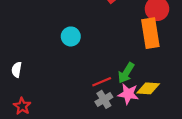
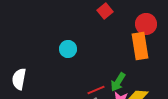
white semicircle: (17, 70) -> (19, 79), size x1.5

